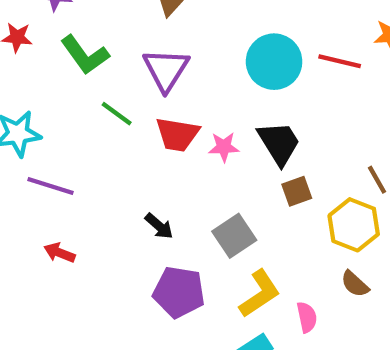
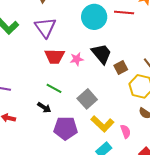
green line: (117, 114) -> (54, 88), moved
brown square: (297, 191) -> (121, 68), moved
black arrow: (159, 226) -> (44, 107), moved
yellow L-shape: (260, 294) -> (102, 124), turned 85

